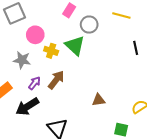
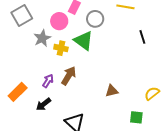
pink circle: (35, 35) -> (59, 21), moved
gray star: (22, 60) -> (42, 38), moved, turned -30
black arrow: (27, 107) -> (43, 104), size x0.7

